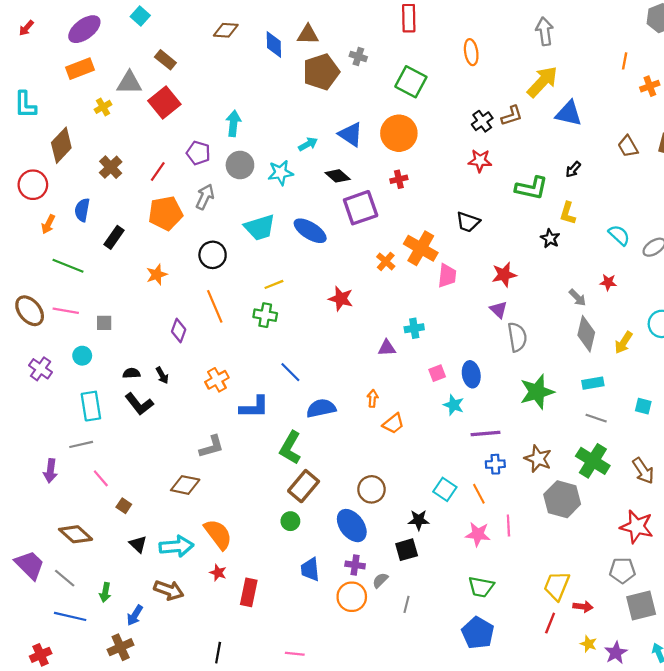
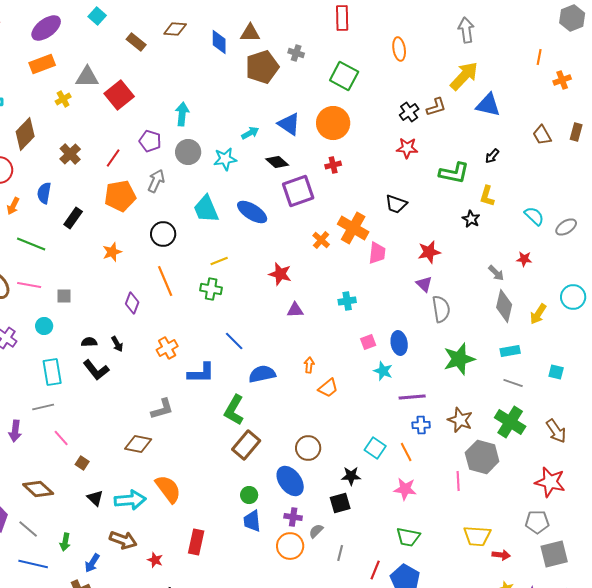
brown rectangle: (165, 60) -> (136, 42), moved
cyan trapezoid: (260, 227) -> (206, 209), turned 84
purple triangle: (387, 348) -> (295, 310), moved
green circle: (290, 521) -> (249, 495), moved
pink line: (508, 526) -> (458, 481), moved
red star: (218, 573) -> (155, 560), moved
yellow trapezoid: (557, 586) -> (477, 536), turned -108
red line: (550, 623) -> (375, 570), moved

